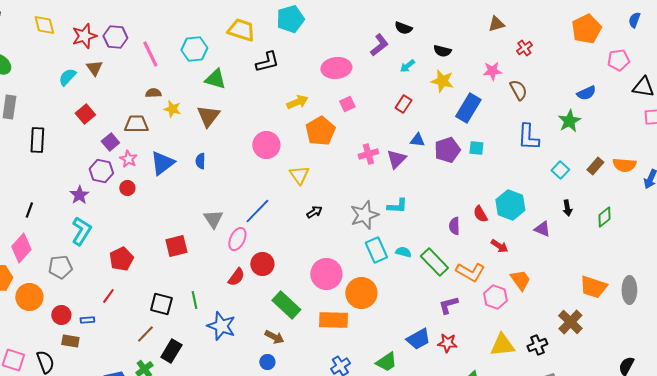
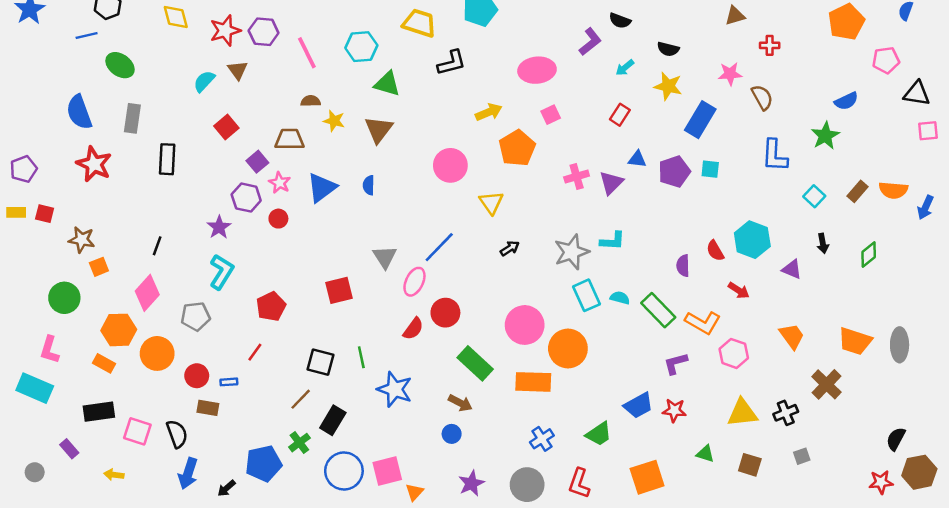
red cross: (524, 48) -> (770, 45), turned 35
orange trapezoid: (520, 280) -> (792, 336), moved

